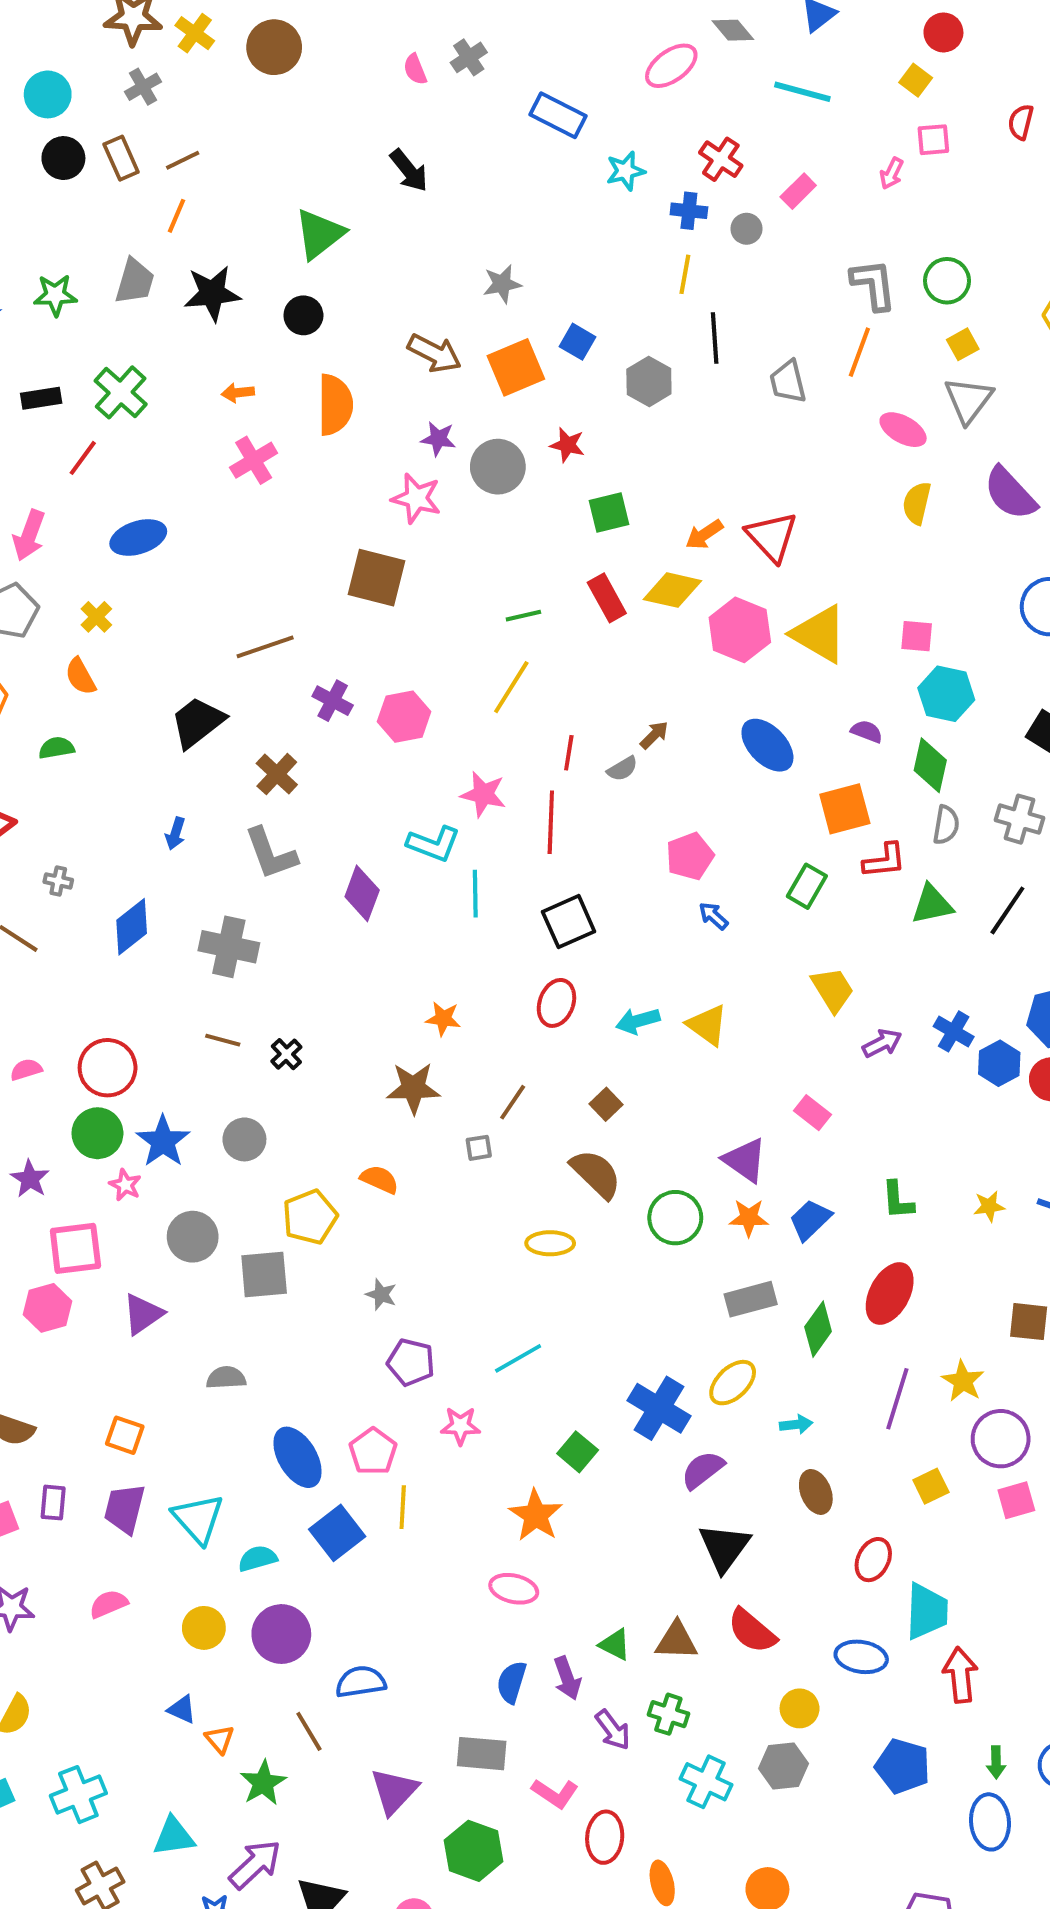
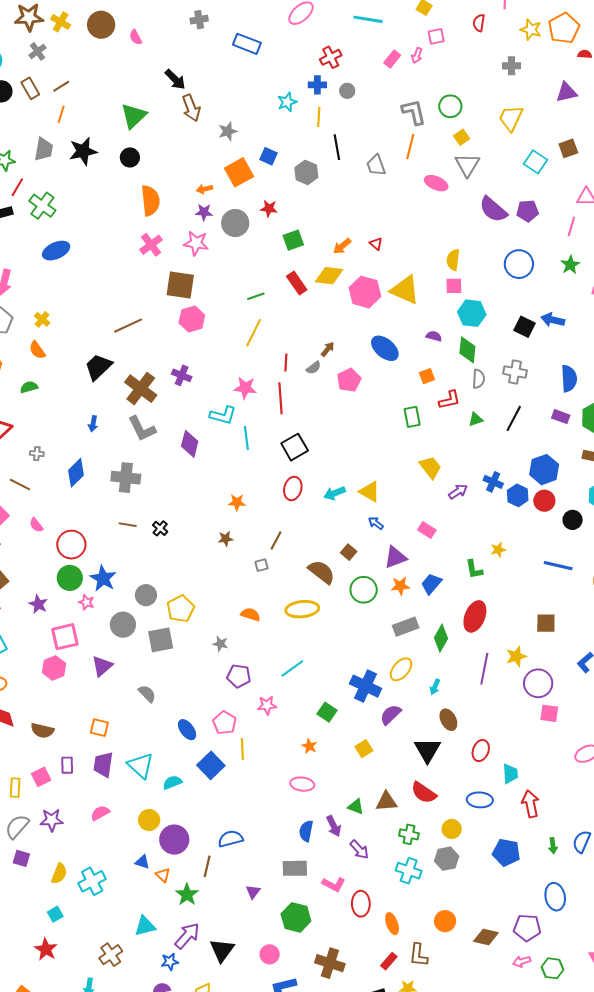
gray cross: (469, 57) -> (199, 20), turned 30
pink semicircle: (415, 69) -> (136, 37), moved
red cross: (721, 159) -> (331, 57), turned 35
cyan star: (625, 171) -> (287, 102), moved
pink rectangle: (798, 191) -> (392, 59), moved
brown arrow: (434, 353) -> (191, 108), moved, turned 48
orange arrow: (238, 393) -> (205, 189), moved
red line: (83, 458) -> (17, 187), moved
pink cross: (254, 460) -> (151, 245), moved
yellow semicircle: (917, 503) -> (453, 260), moved
blue ellipse: (138, 537) -> (56, 251), moved
red triangle: (772, 537) -> (376, 244), size x0.5
purple cross: (333, 701) -> (182, 375), moved
pink hexagon: (404, 717) -> (192, 319), moved
brown cross: (277, 774) -> (141, 389), size x1.5
orange square: (845, 809) -> (427, 376), size x0.6
pink pentagon: (690, 856) -> (349, 380), moved
green rectangle: (807, 886) -> (412, 417), turned -35
green triangle: (932, 904) -> (476, 419), size x0.7
blue arrow: (714, 916) -> (376, 523), moved
pink semicircle: (26, 1070) -> (36, 525), moved, turned -105
brown star: (413, 1088) -> (226, 539), size x0.6
brown square: (606, 1104) -> (349, 552), moved
gray circle: (244, 1139) -> (146, 595), moved
purple triangle: (745, 1160) -> (395, 557), turned -50
orange semicircle: (379, 1179) -> (251, 615), moved
yellow star: (989, 1206) -> (498, 550), moved
yellow ellipse: (550, 1243) -> (302, 609), size x1.4
gray semicircle: (226, 1378) -> (147, 694), turned 54
yellow star: (963, 1381) -> (516, 656), turned 30
cyan arrow: (796, 1424) -> (435, 687), turned 126
blue ellipse: (297, 1457) -> (187, 730), size x0.7
yellow square: (931, 1486) -> (364, 749), moved
pink square: (1016, 1500) -> (549, 713), turned 30
orange star: (536, 1515) -> (309, 746), size x0.6
black triangle: (724, 1547) -> (427, 750), moved
cyan trapezoid: (927, 1611) -> (510, 774), size x0.7
purple circle: (281, 1634) -> (174, 840), moved
green cross: (668, 1714) -> (409, 834), moved
brown line: (309, 1731) -> (207, 866), turned 50
purple triangle: (394, 1791) -> (253, 892), size x0.6
cyan cross: (78, 1795) -> (92, 881), moved
blue ellipse: (990, 1822) -> (555, 897), moved

